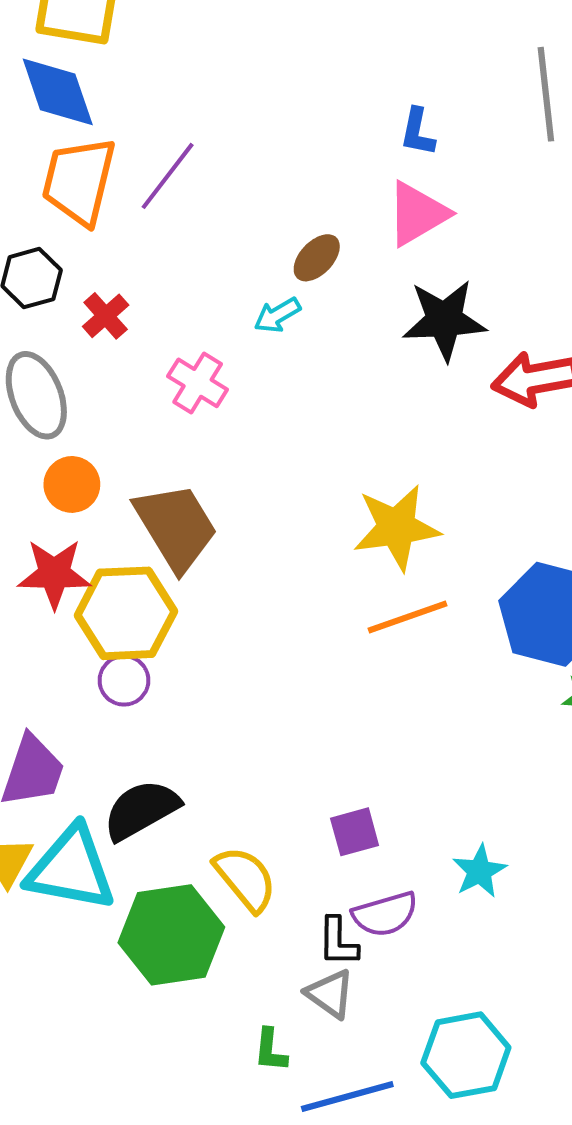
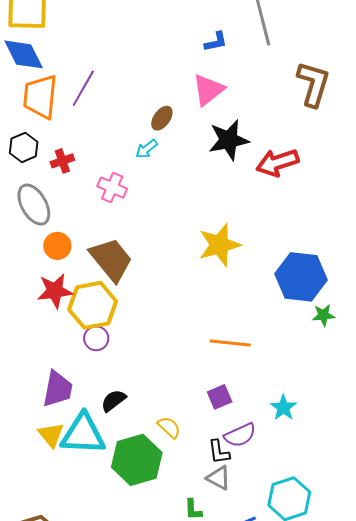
blue L-shape: (418, 132) -> (216, 42), moved, turned -105
red cross: (106, 316) -> (62, 161), turned 30
orange line: (408, 617) -> (230, 343), moved, turned 33
black semicircle: (141, 810) -> (113, 401), size x0.7
yellow semicircle: (245, 879) -> (169, 427), size x0.7

